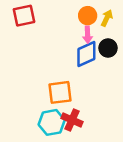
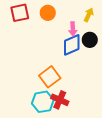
orange circle: (88, 16) -> (48, 13), moved
orange square: (60, 92) -> (50, 77), turned -30

